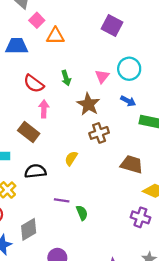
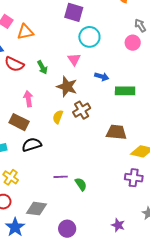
cyan circle: (129, 69) -> (89, 37), moved
red semicircle: (34, 84) -> (14, 64), moved
yellow semicircle: (71, 158) -> (58, 117), moved
black semicircle: (35, 171) -> (32, 145), moved
gray diamond: (29, 229) -> (37, 209), turned 50

